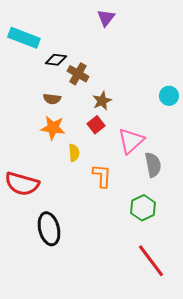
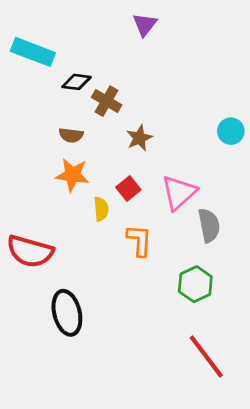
red square: (96, 125) -> (128, 188), moved

